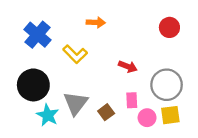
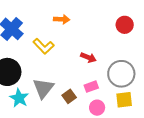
pink rectangle: (132, 100) -> (91, 87), turned 72
pink circle: (147, 118) -> (97, 108), moved

